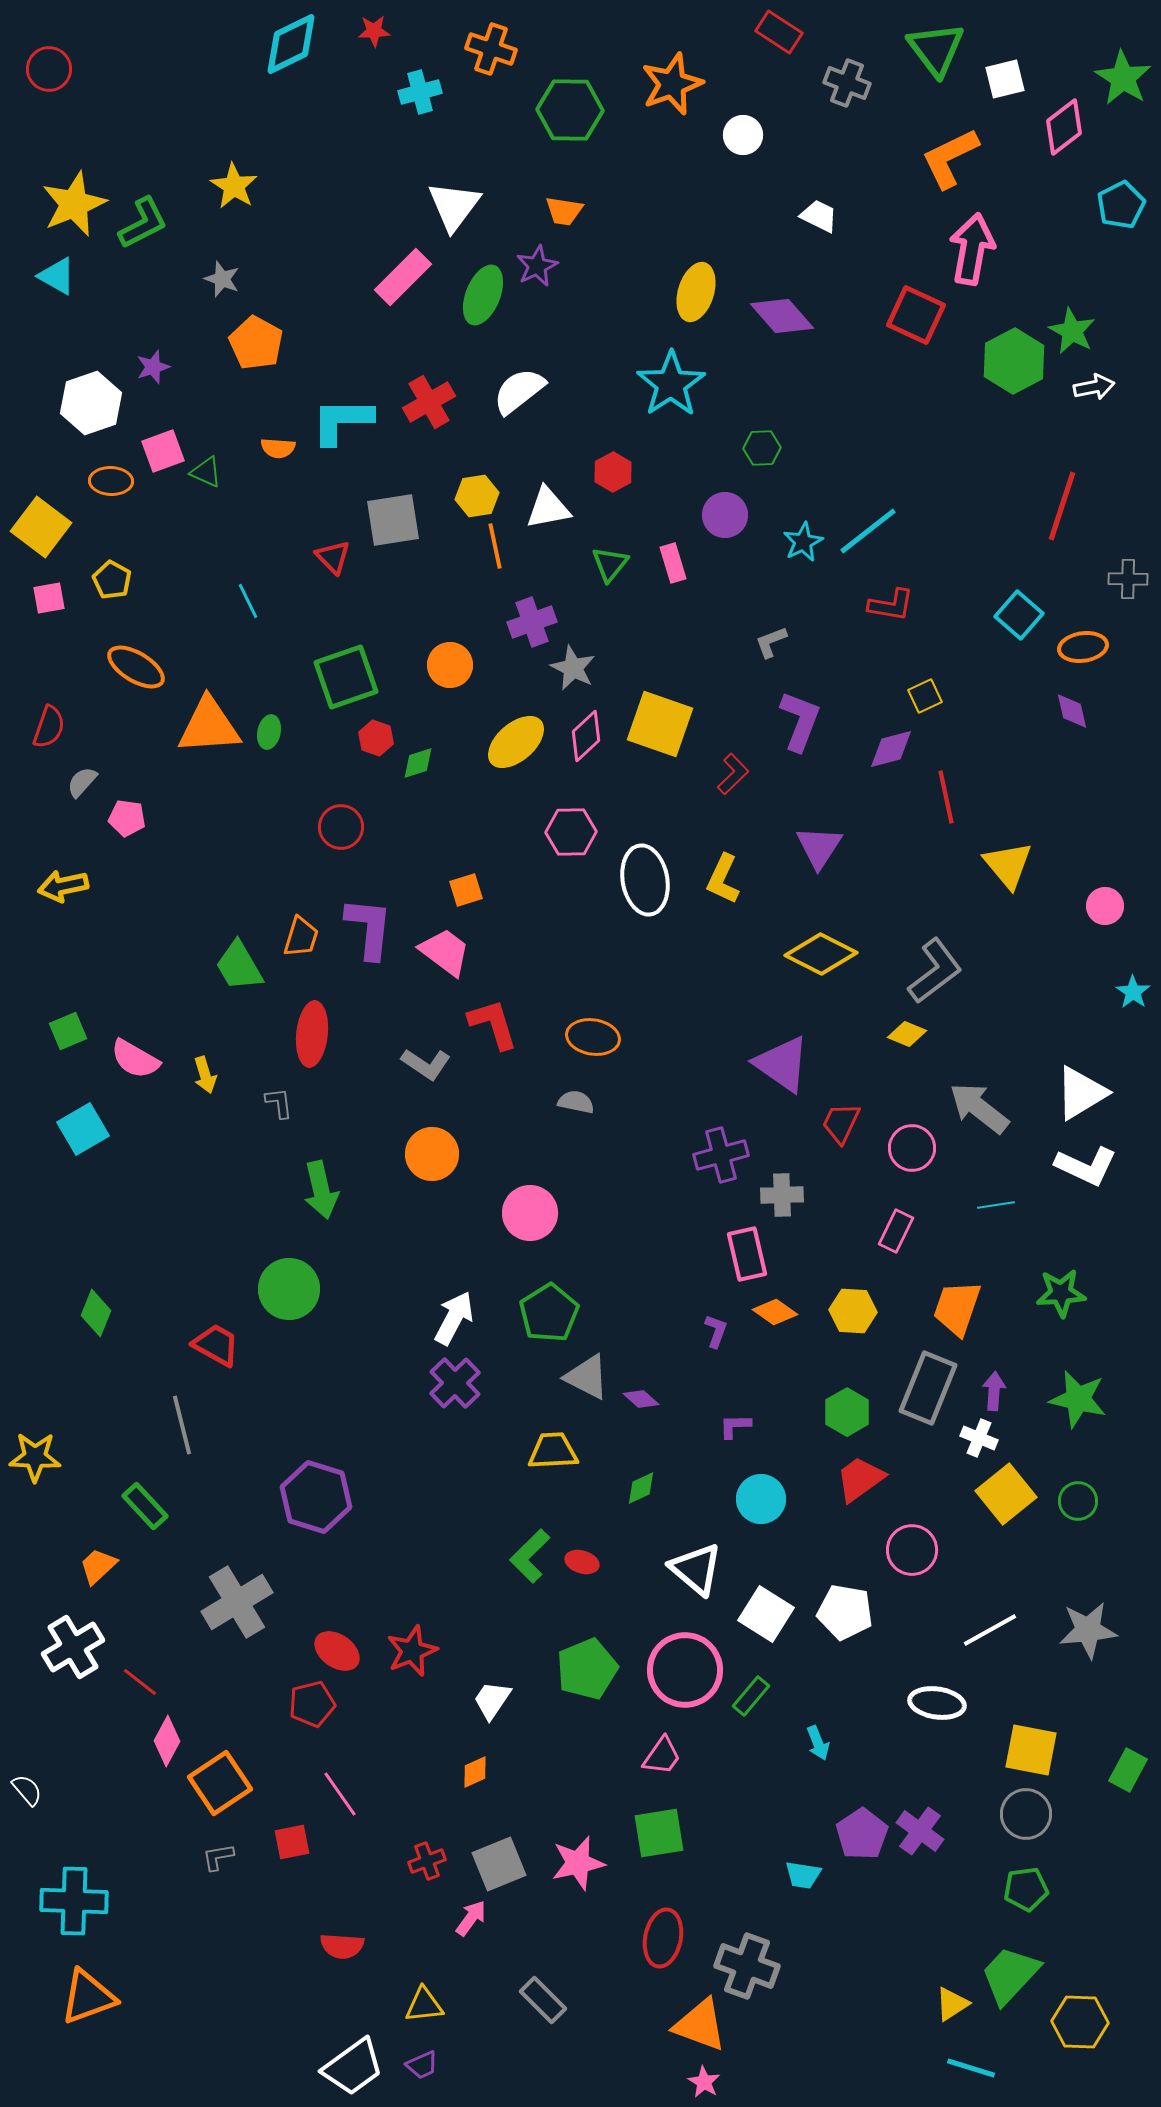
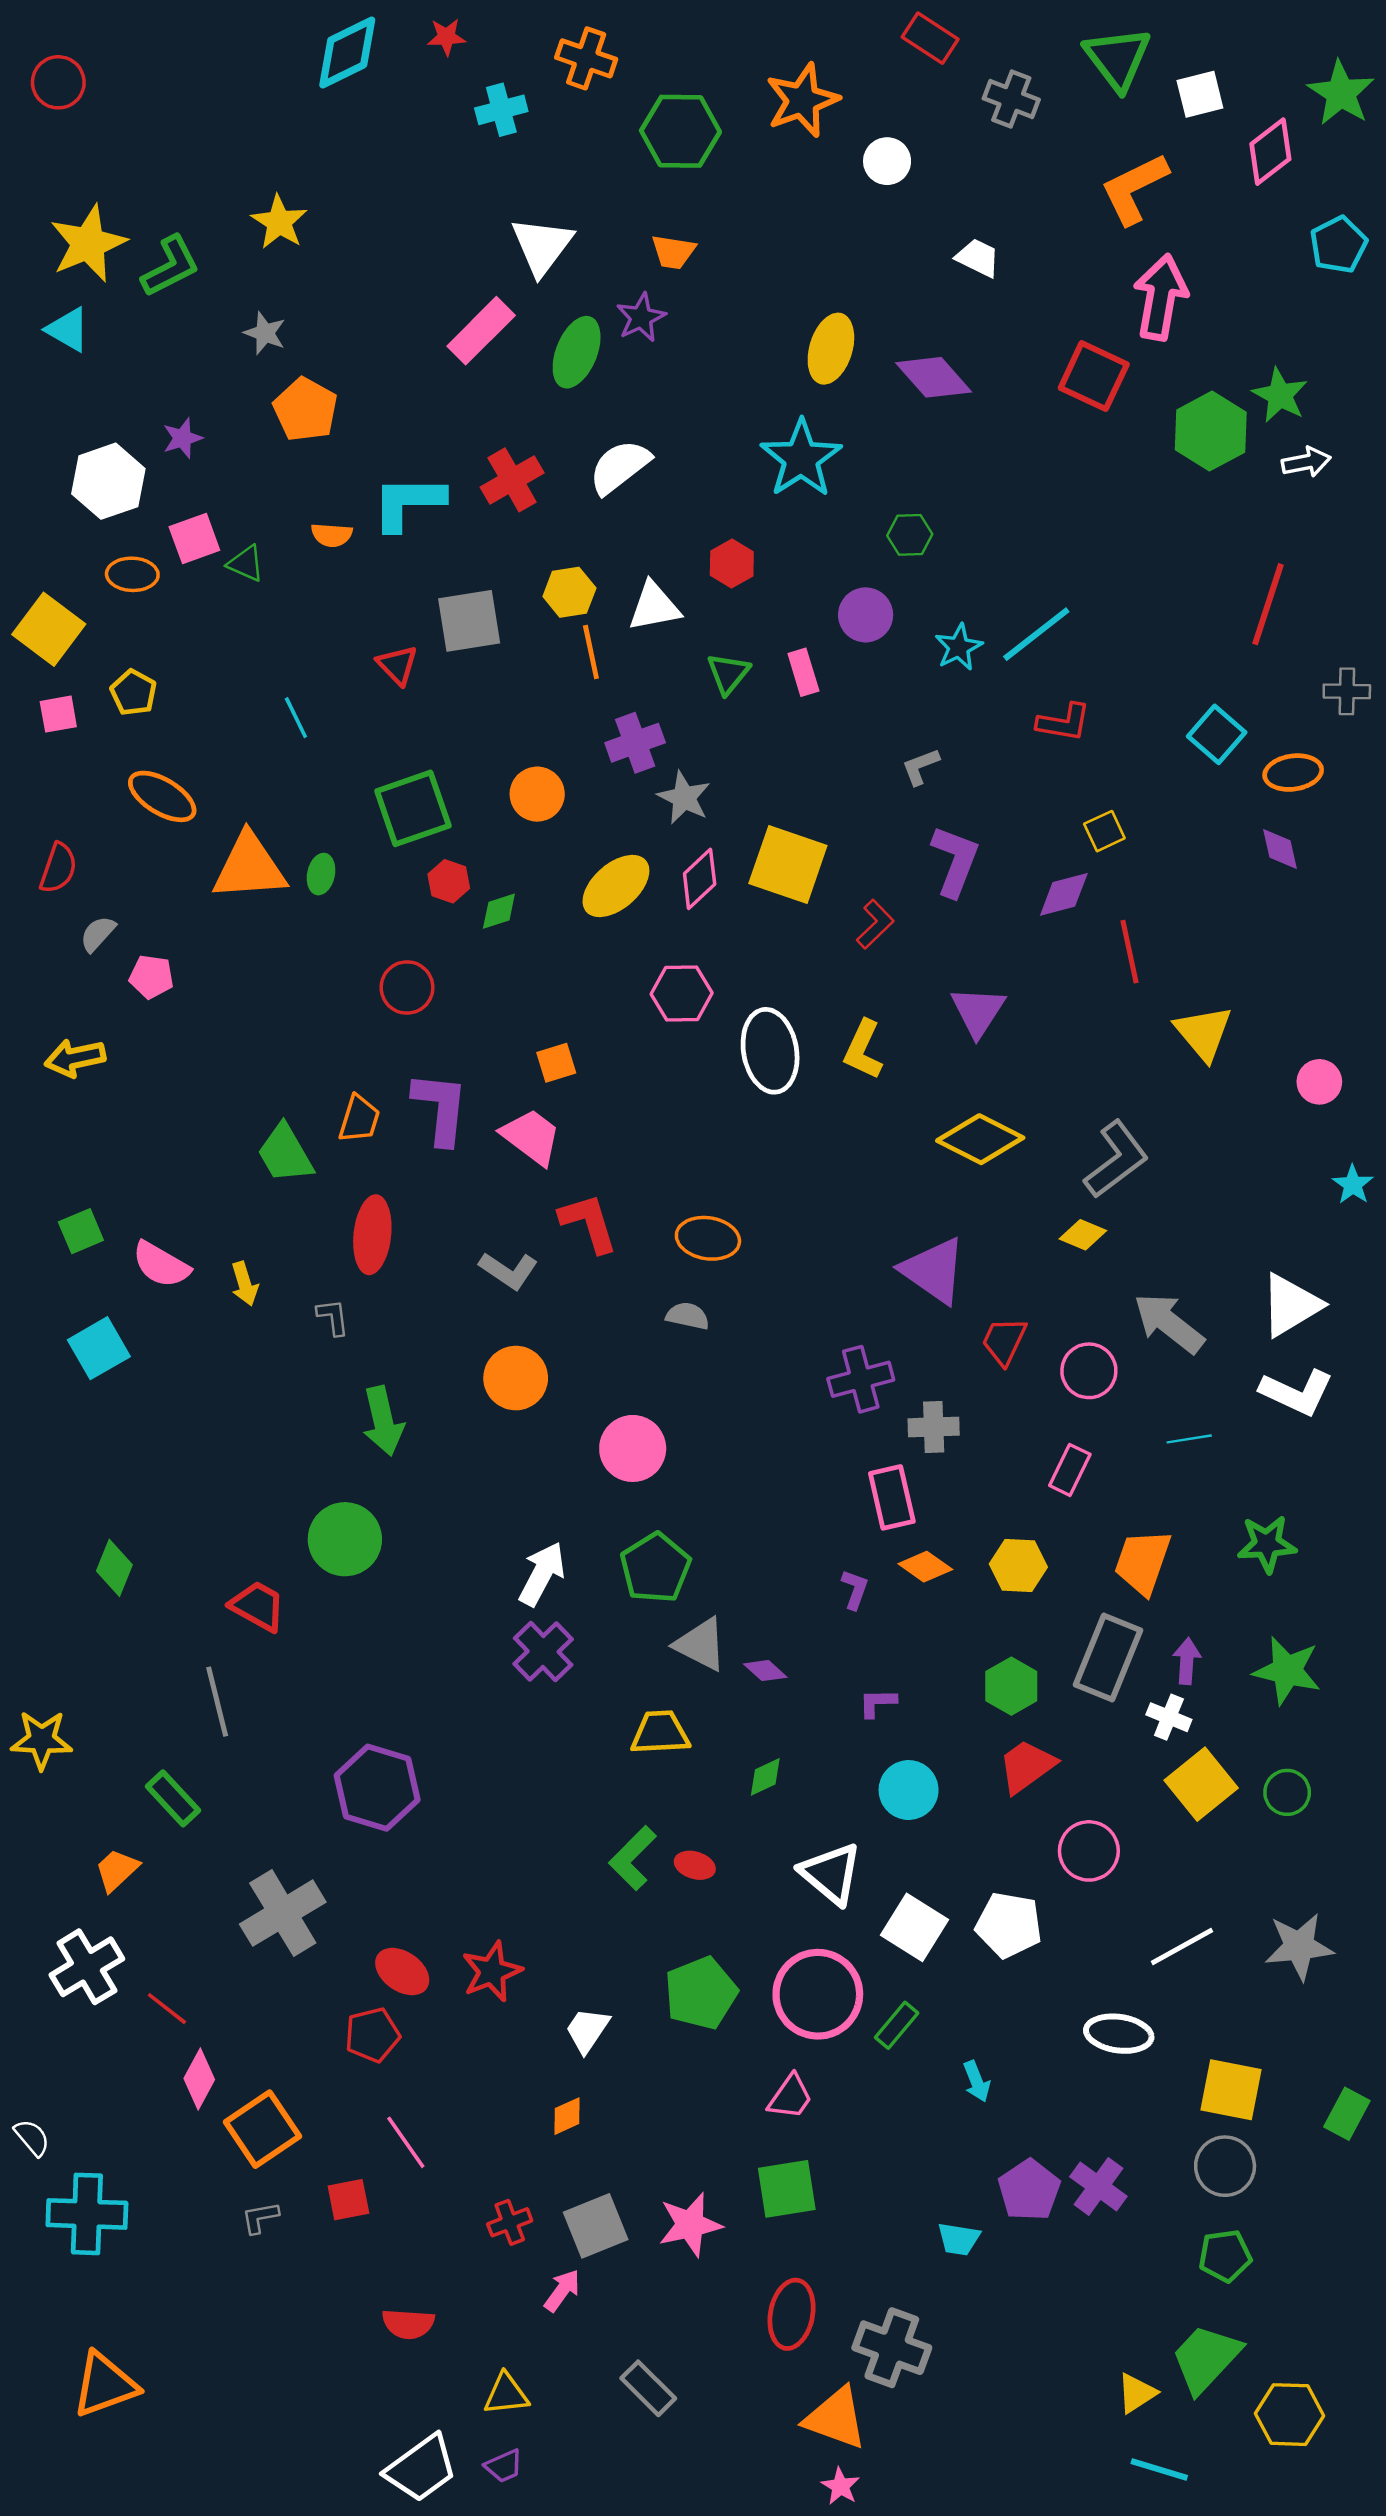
cyan cross: (74, 1901) -> (87, 2214), moved

